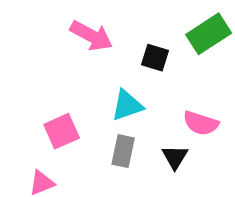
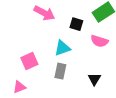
pink semicircle: (201, 123) -> (99, 41), moved
black triangle: (175, 157) -> (94, 79), moved

